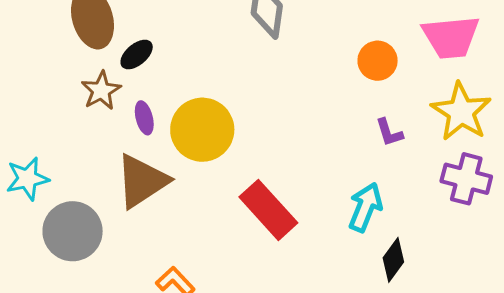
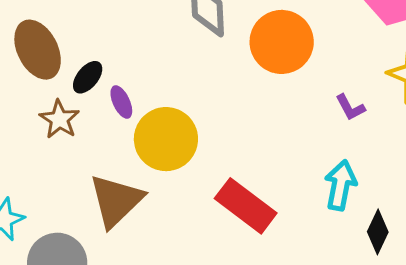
orange circle: (378, 61) -> (282, 42), moved, size x1.6
purple ellipse: (144, 118) -> (121, 102), moved

